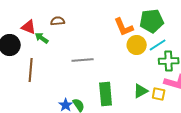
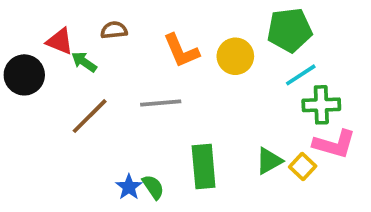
orange L-shape: (124, 27) -> (181, 51), moved
yellow circle: (137, 45) -> (235, 56), moved
brown line: (31, 70) -> (90, 116), moved, turned 40
yellow square: (159, 94) -> (303, 166), turned 32

